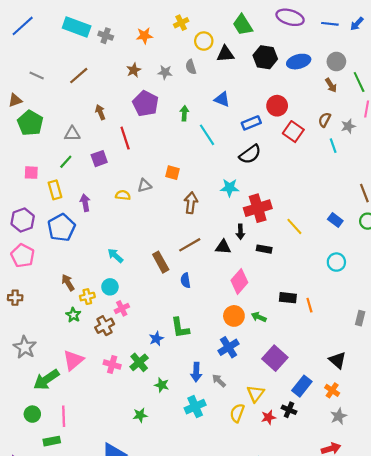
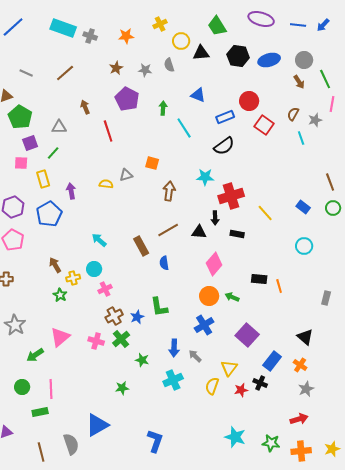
purple square: (99, 159) -> (30, 143), moved
brown cross: (105, 326) -> (114, 316), moved
green arrow: (46, 380) -> (35, 355), size x0.7

